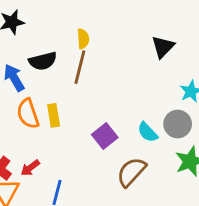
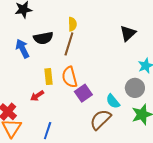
orange semicircle: (28, 114) -> (70, 77), moved
cyan semicircle: (148, 132) -> (113, 101), moved
red arrow: (30, 168) -> (37, 96), moved

